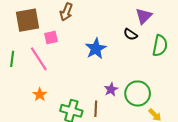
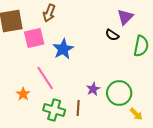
pink square: (51, 37) -> (34, 38), size x1.5
blue star: (96, 49) -> (63, 49), moved
pink line: (39, 59) -> (45, 78), moved

